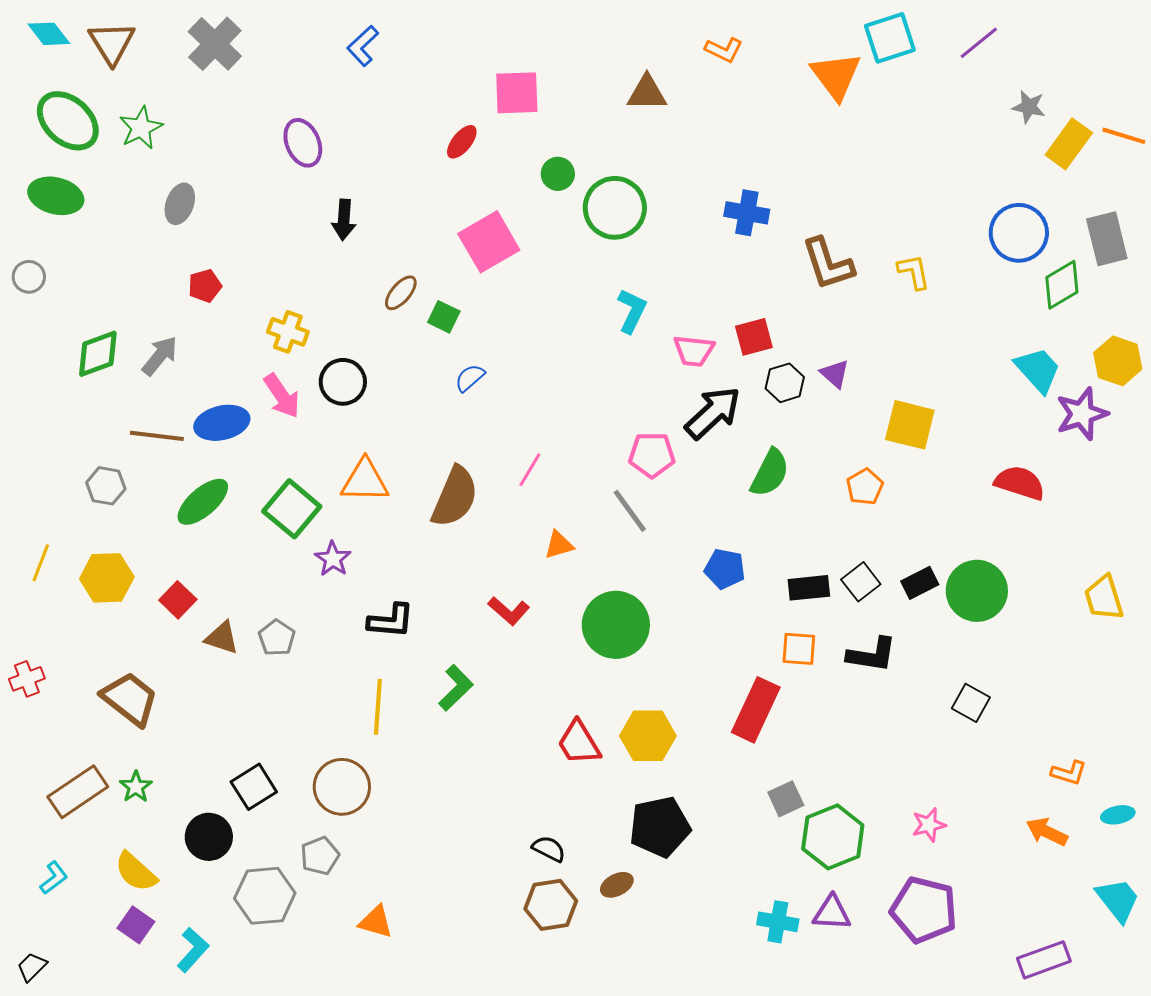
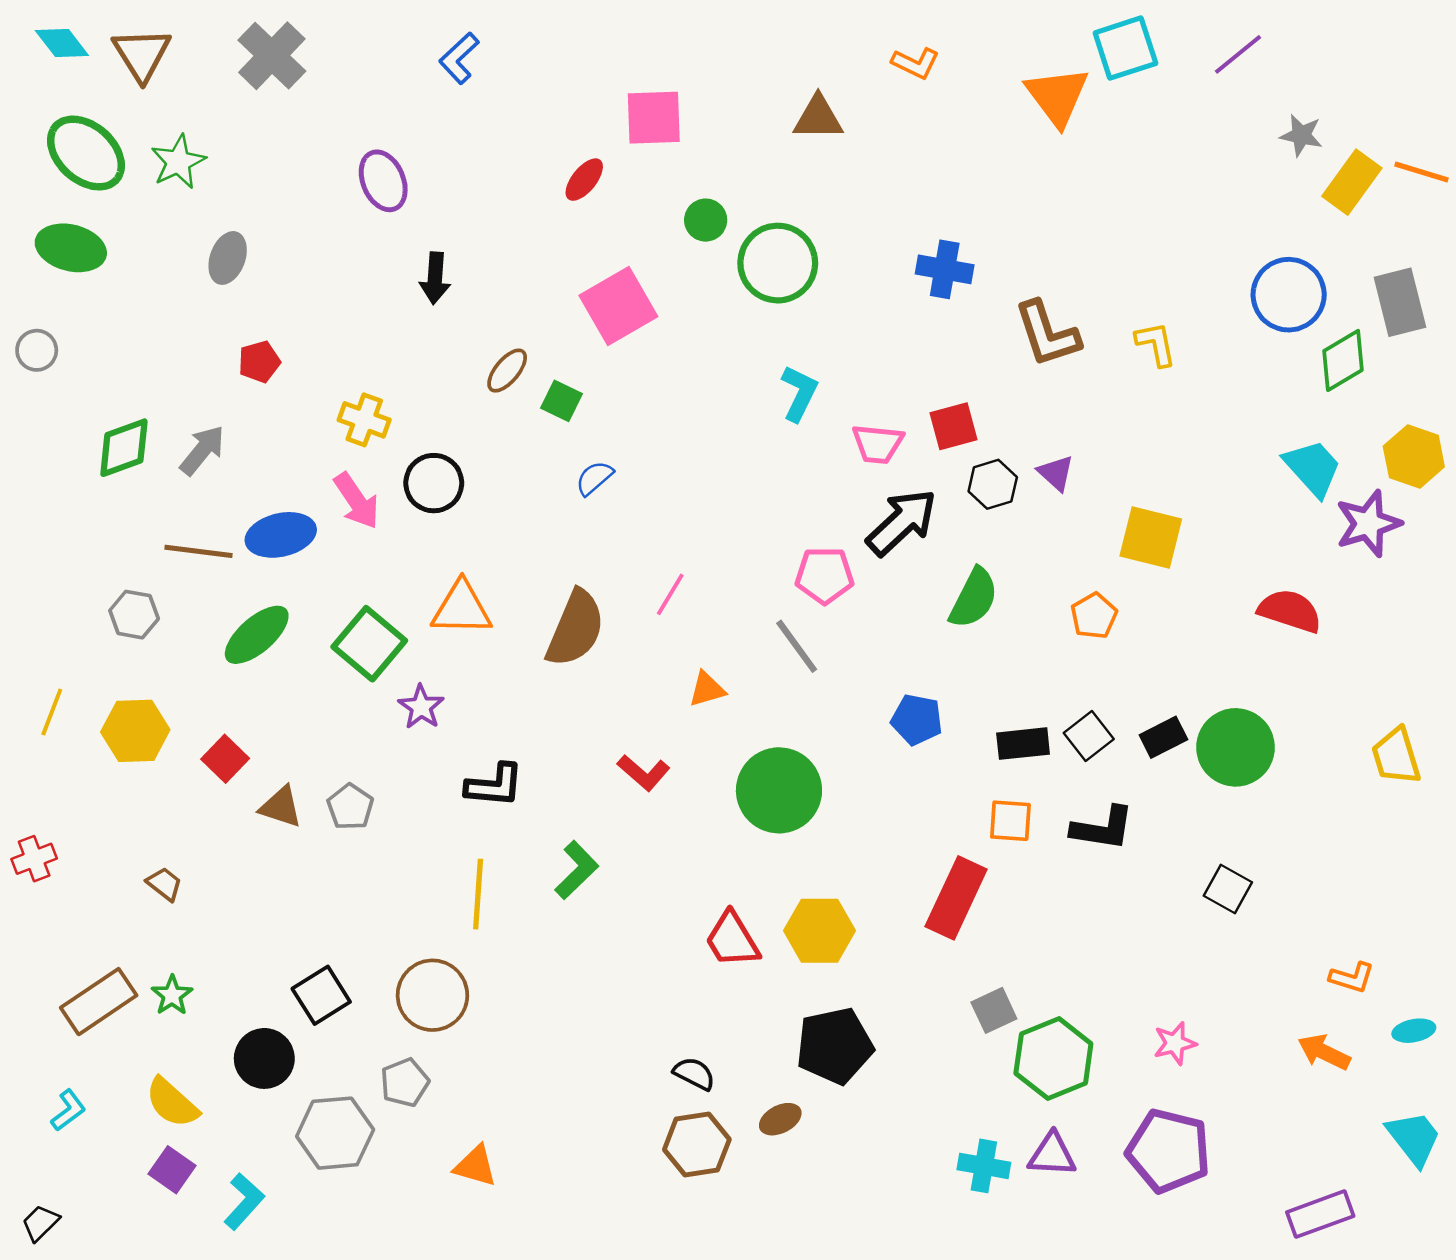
brown trapezoid: (130, 699) -> (164, 884), size x0.5

